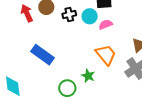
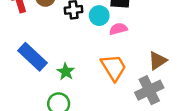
green star: (88, 76) -> (66, 72), moved

